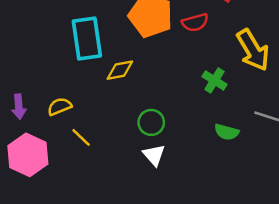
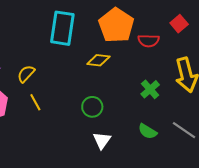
yellow diamond: (120, 70) -> (98, 60), moved
yellow semicircle: (60, 107) -> (26, 74), turned -42
white triangle: (154, 155) -> (102, 140), moved

